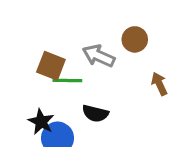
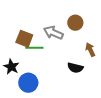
black semicircle: (95, 113) -> (75, 68), moved
black star: (41, 122) -> (11, 67), moved

